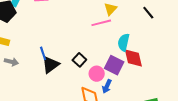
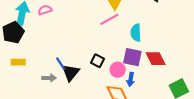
red diamond: (133, 58) -> (156, 59), moved
gray arrow: (11, 62) -> (49, 78), moved

